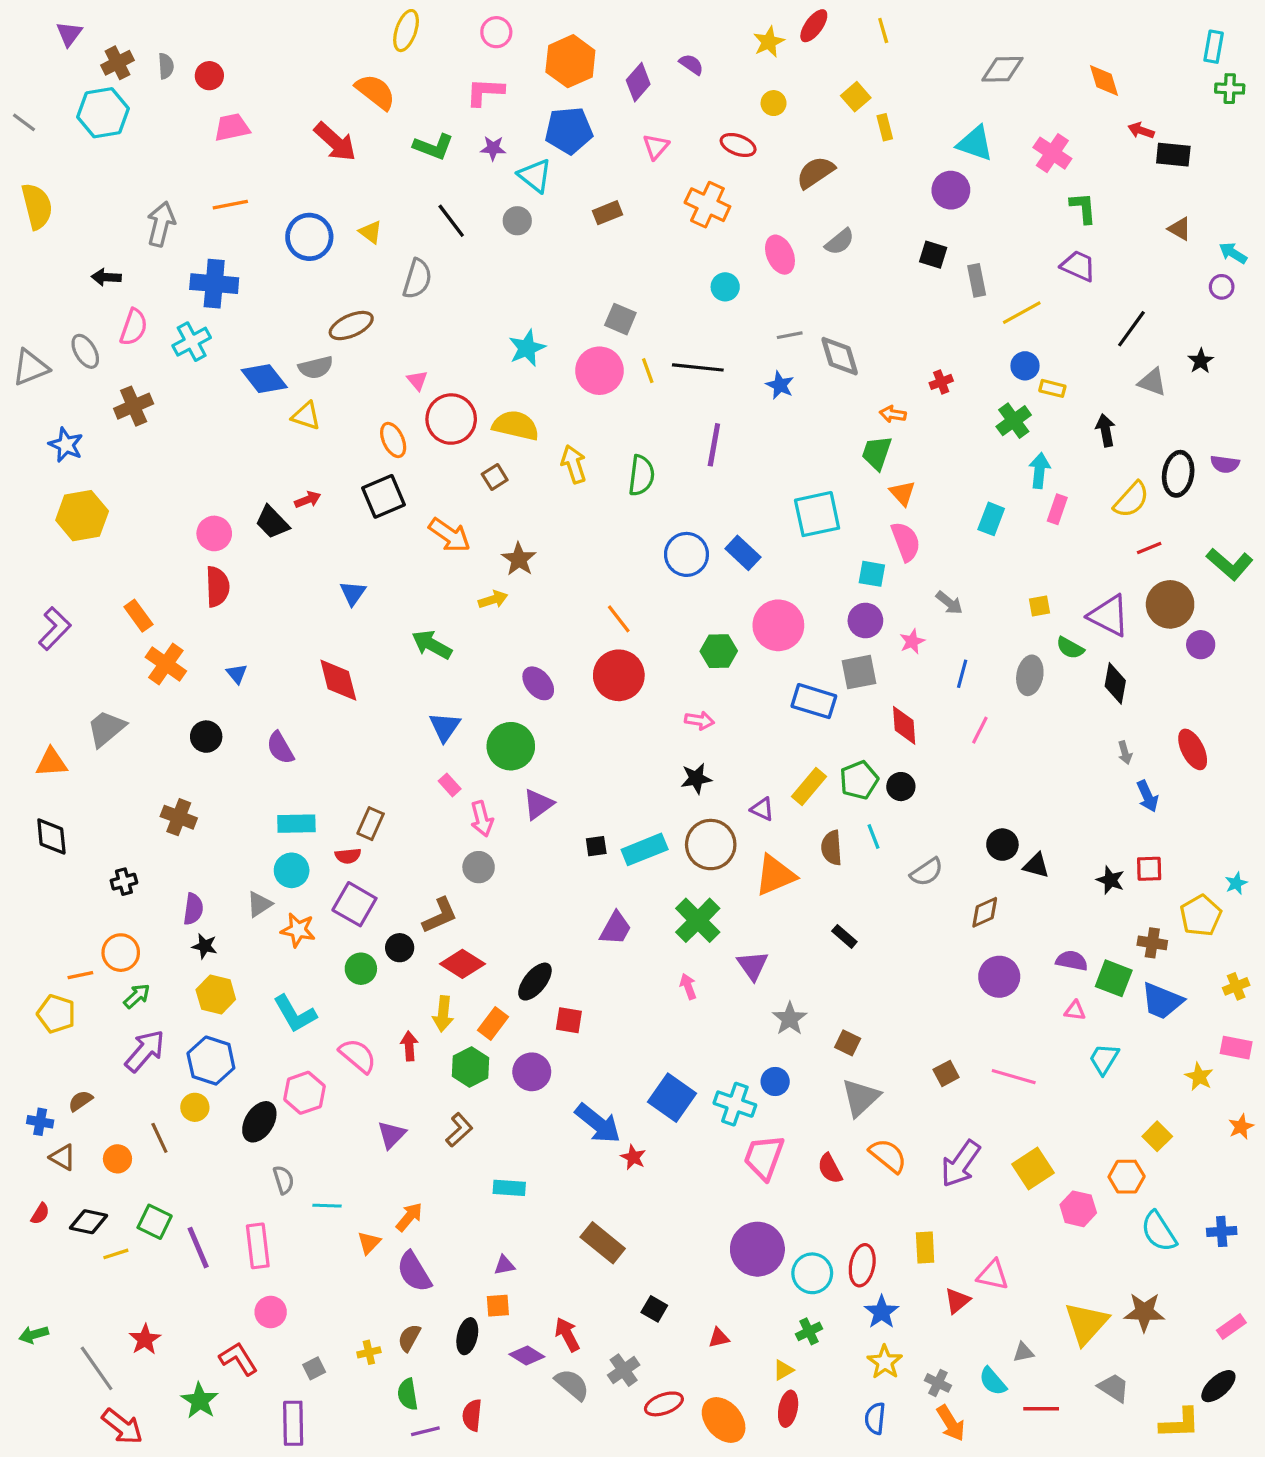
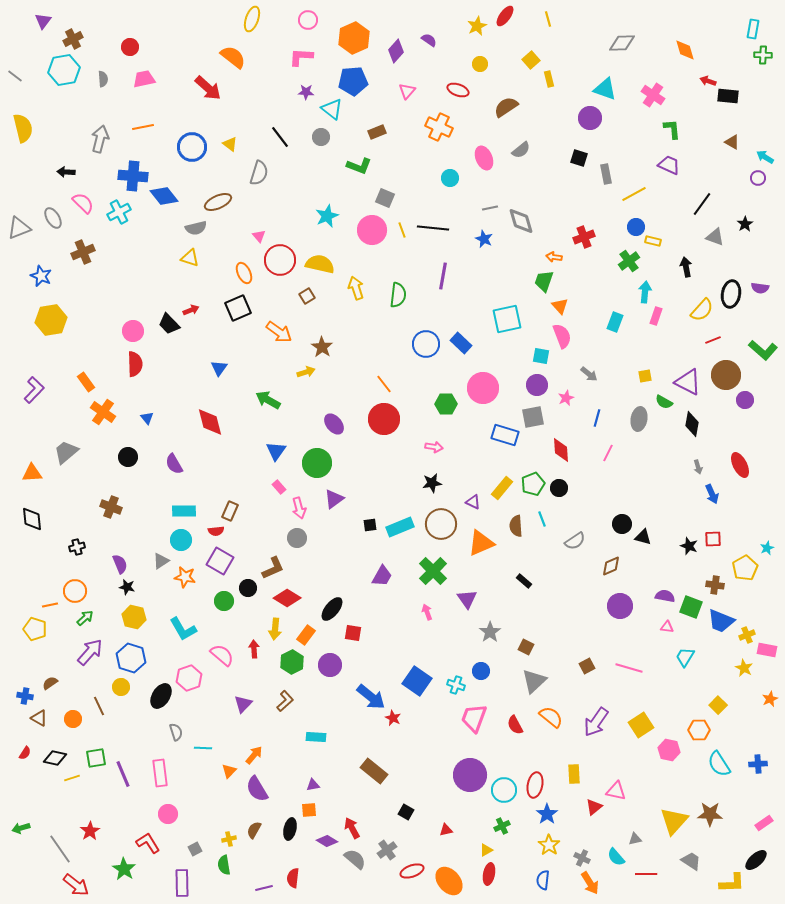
gray semicircle: (166, 66) -> (103, 79), moved
green L-shape: (433, 147) -> (359, 166), moved
pink semicircle: (134, 327) -> (83, 203), turned -65
blue diamond: (264, 379) -> (164, 196), moved
red cross: (941, 382) -> (584, 237), size x1.5
purple semicircle: (193, 909) -> (120, 564), turned -30
yellow cross: (1236, 986) -> (747, 635), moved
cyan cross: (735, 1104) -> (456, 685), size x0.7
green square: (155, 1222) -> (96, 758), turned -35
green semicircle: (408, 1394) -> (224, 865), moved

